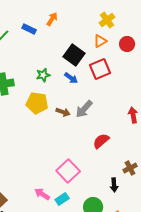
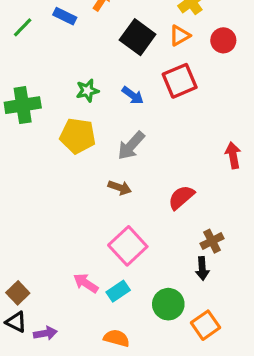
black square: (74, 55) -> (138, 37), moved
gray arrow: (84, 109) -> (131, 146), moved
brown arrow: (63, 112) -> (120, 188), moved
brown cross: (130, 168) -> (212, 241), moved

